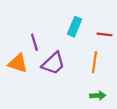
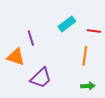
cyan rectangle: (74, 27) -> (67, 24), turned 30
purple trapezoid: (53, 63) -> (41, 78), moved

